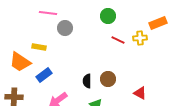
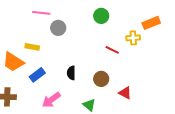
red line: (118, 40) -> (112, 50), moved
black semicircle: (87, 81) -> (71, 73), moved
red triangle: (140, 93) -> (125, 93), moved

